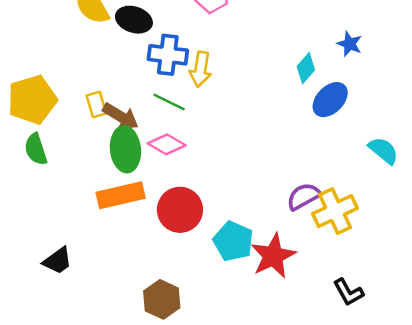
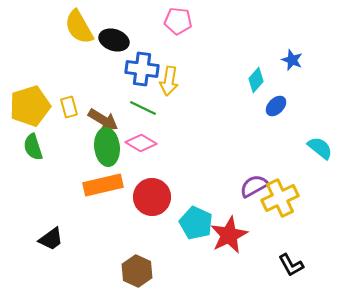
blue ellipse: (330, 100) -> (276, 106), size x0.7
yellow rectangle: (96, 104) -> (69, 107), moved

